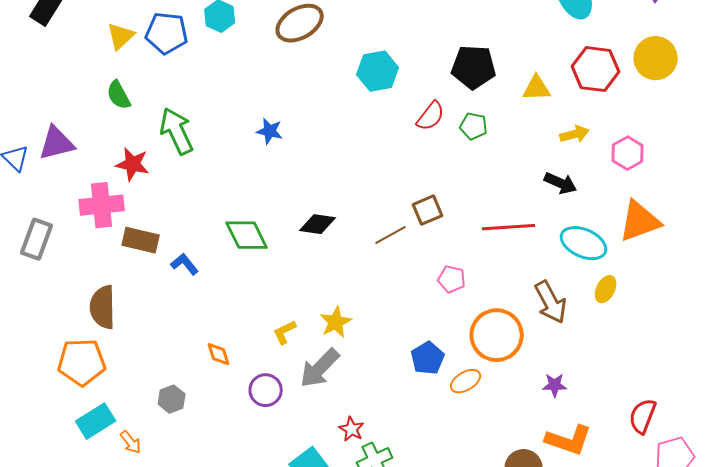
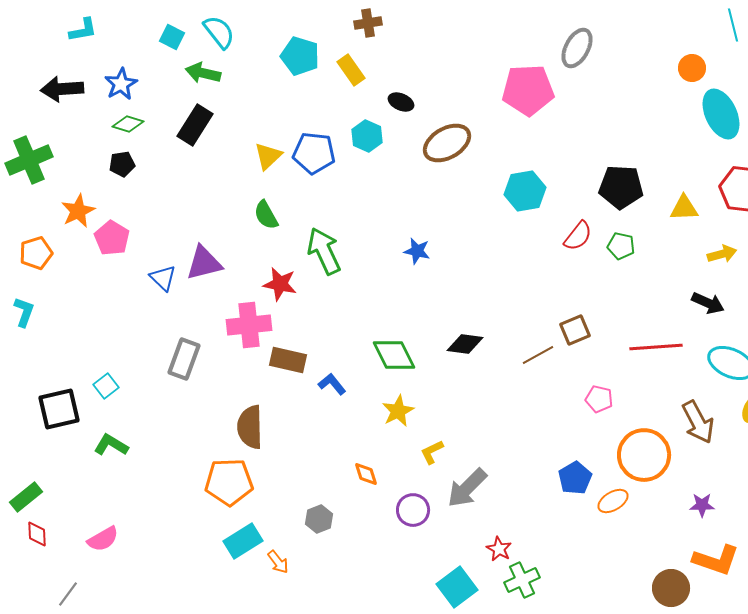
yellow star: (336, 322) -> (398, 411), moved

